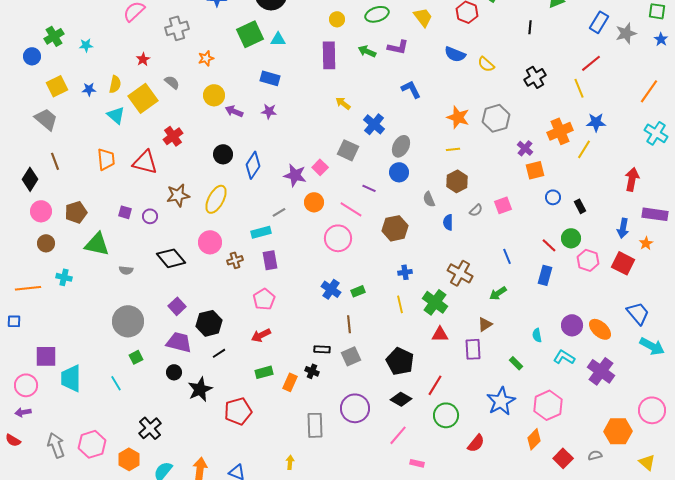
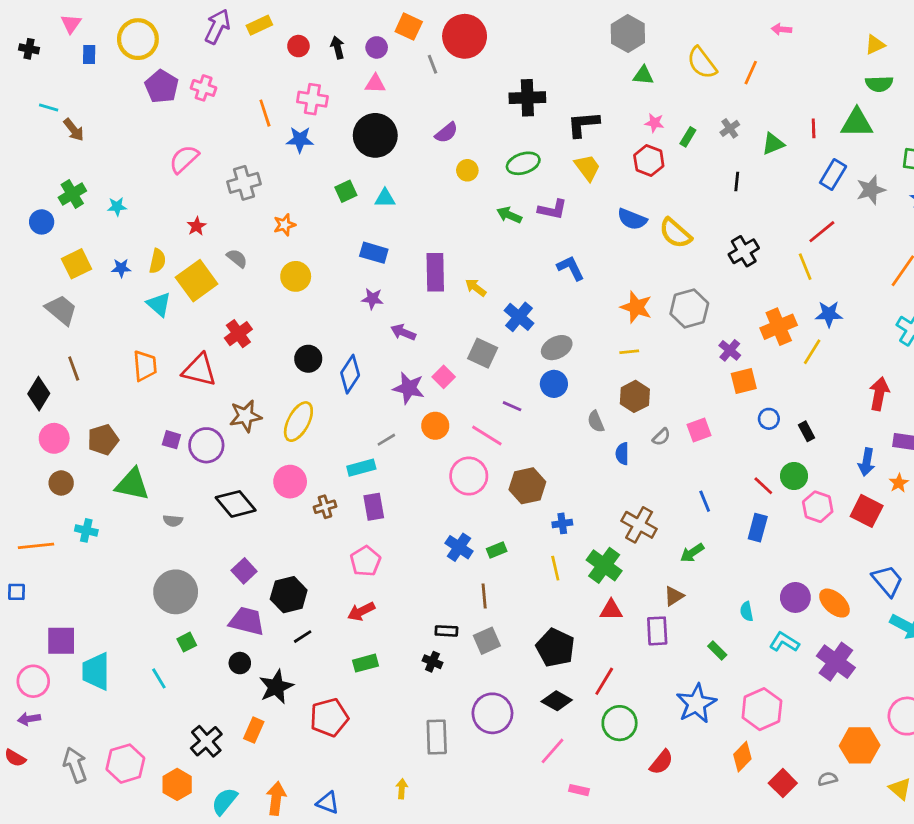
green square: (250, 34) -> (346, 191), size x0.6
purple rectangle: (329, 55) -> (435, 272), moved
yellow semicircle: (486, 64) -> (675, 233), size x1.4
purple arrow: (234, 111) -> (403, 332), moved
gray ellipse: (401, 146) -> (557, 348), turned 35
purple circle: (150, 216) -> (206, 445), size x1.6
brown hexagon: (395, 228) -> (527, 486), moved
orange rectangle: (290, 382) -> (254, 730), moved

